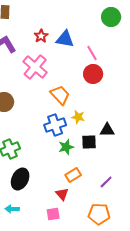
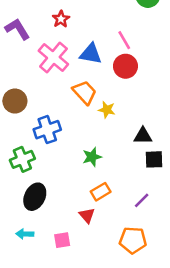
blue triangle: (65, 39) -> (91, 54), moved
yellow star: (78, 117) -> (107, 110), moved
blue cross: (55, 125) -> (47, 130), moved
black square: (89, 142) -> (154, 159), moved
pink square: (53, 214) -> (62, 240), moved

